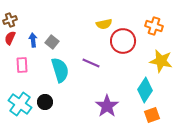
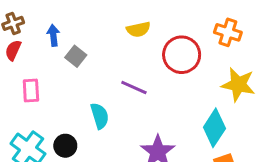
yellow semicircle: (104, 24) -> (138, 29), moved
blue arrow: (33, 40) -> (53, 35), moved
cyan semicircle: (60, 70) -> (100, 116), moved, size x0.7

